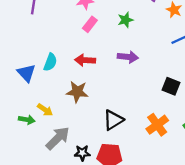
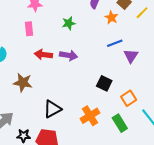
pink rectangle: (90, 24) -> (29, 29), moved, turned -48
red arrow: (85, 60) -> (43, 55), moved

